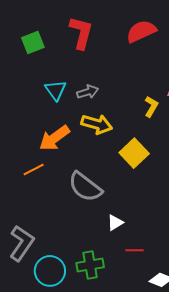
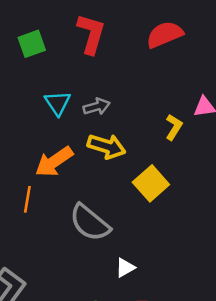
orange line: (34, 170) -> (27, 199), turned -55

